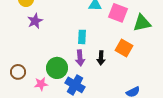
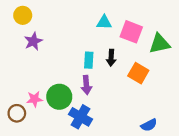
black arrow: (101, 58) -> (111, 58), moved
brown circle: (18, 72) -> (17, 113), moved
pink star: (41, 84) -> (34, 99), moved

